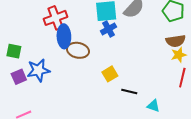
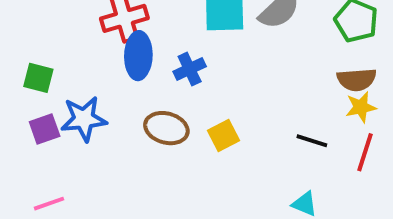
blue cross: (108, 29) -> (190, 69), moved
brown ellipse: (78, 50) -> (166, 128), moved
black line: (129, 92) -> (312, 141), moved

